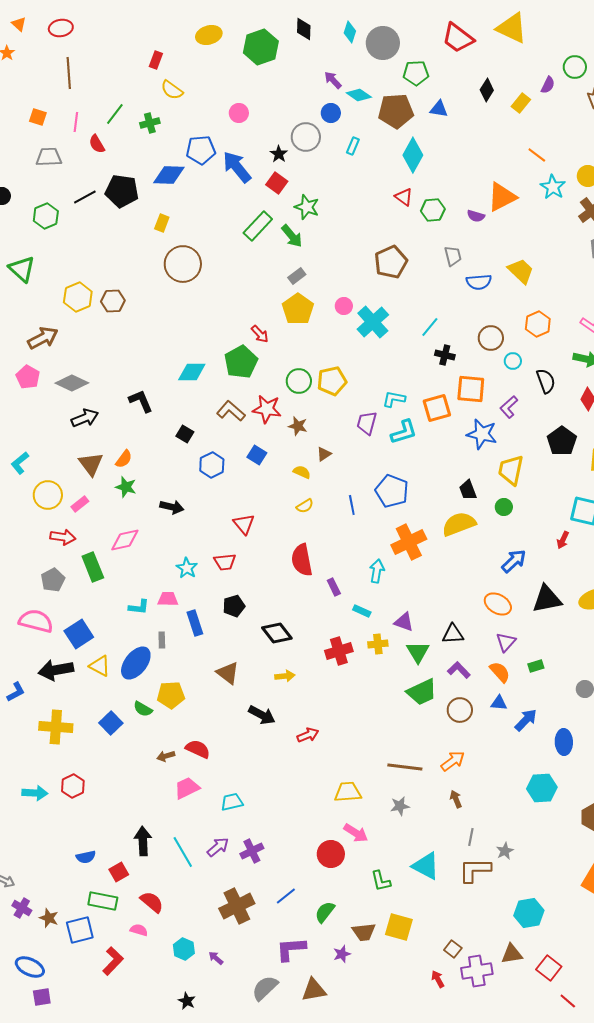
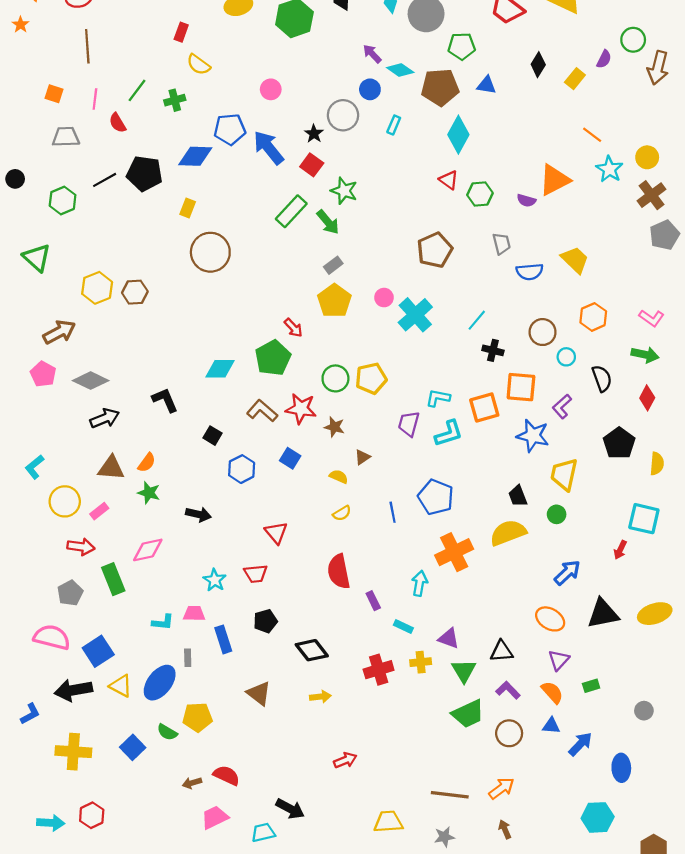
brown triangle: (91, 464) -> (111, 468), turned -48
black arrow: (262, 715) -> (290, 809), moved

